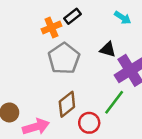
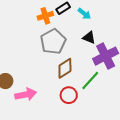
cyan arrow: (123, 18) -> (84, 14), moved
brown diamond: (67, 104) -> (65, 68), moved

